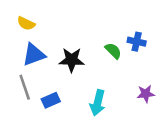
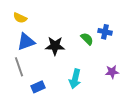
blue rectangle: (51, 100) -> (38, 87), moved

